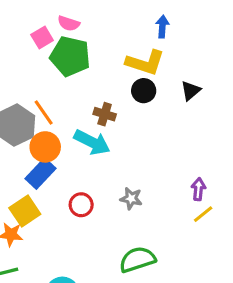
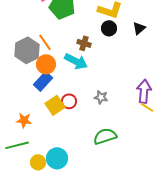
purple arrow: (198, 189) -> (144, 91), size x1.6
yellow square: (25, 211) -> (55, 105), moved
yellow line: (203, 214) -> (147, 107), turned 72

